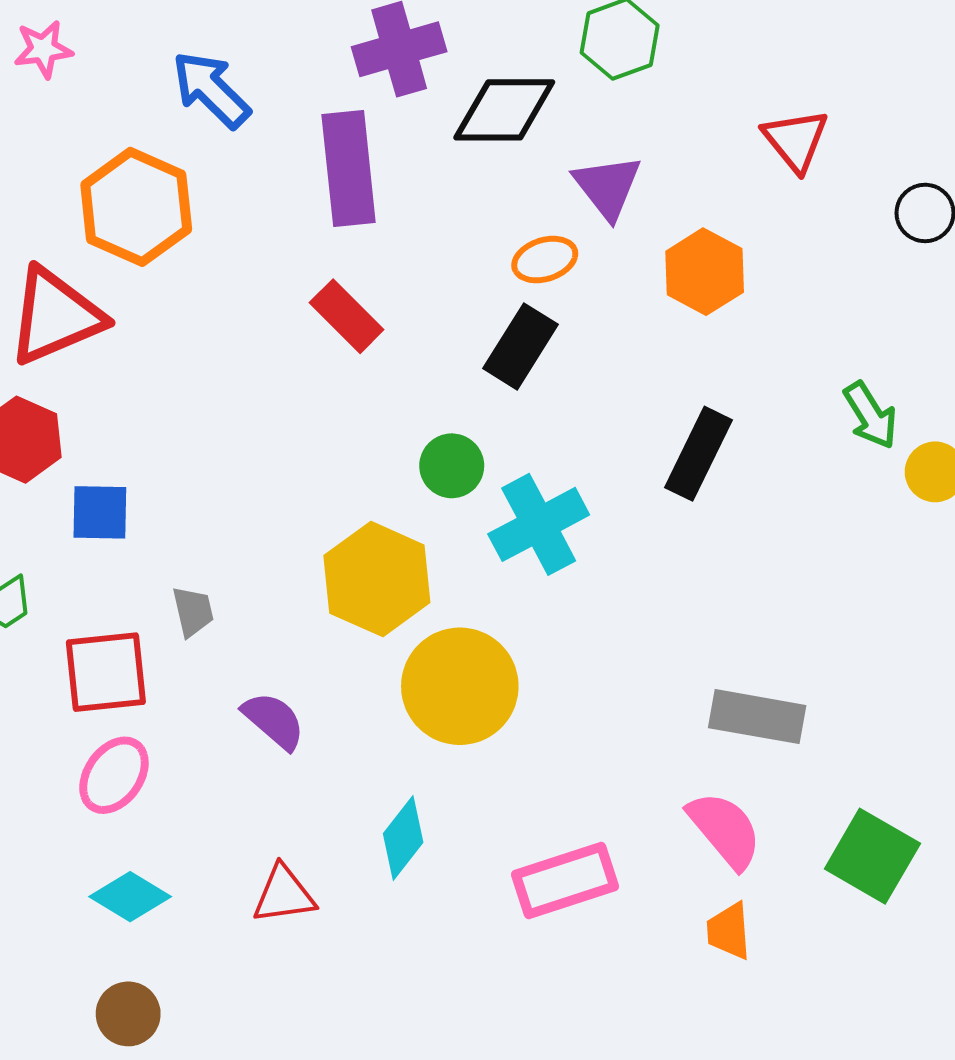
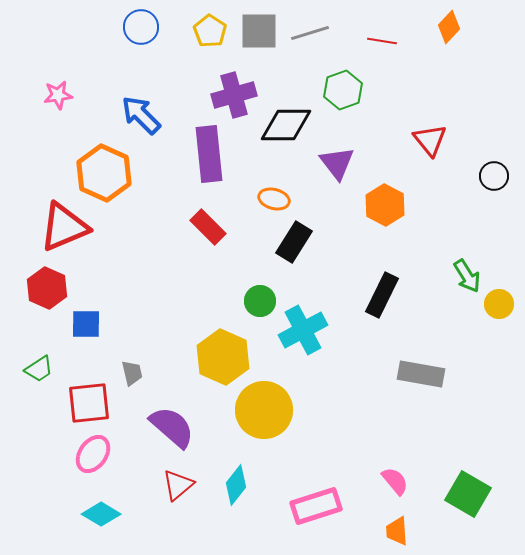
orange ellipse: (545, 260) -> (274, 199), moved, turned 32
gray rectangle: (757, 717) -> (421, 374), moved
purple semicircle: (274, 721) -> (172, 427), size x1.4
pink semicircle: (725, 830) -> (395, 481), size x0.7
red triangle: (284, 895) -> (178, 485), moved, turned -32

